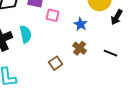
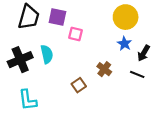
black arrow: (117, 17) -> (144, 53), moved
blue star: (81, 24) -> (124, 44), moved

